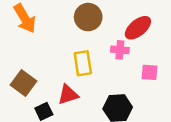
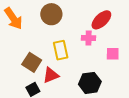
brown circle: (88, 17) -> (51, 14), moved
brown square: (24, 83) -> (32, 62), moved

